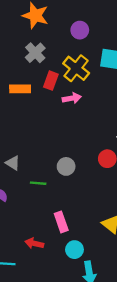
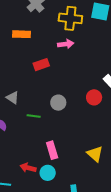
yellow cross: (76, 68) -> (70, 18), turned -35
red rectangle: (51, 81) -> (41, 65), moved, turned 49
cyan circle: (74, 250) -> (48, 173), moved

